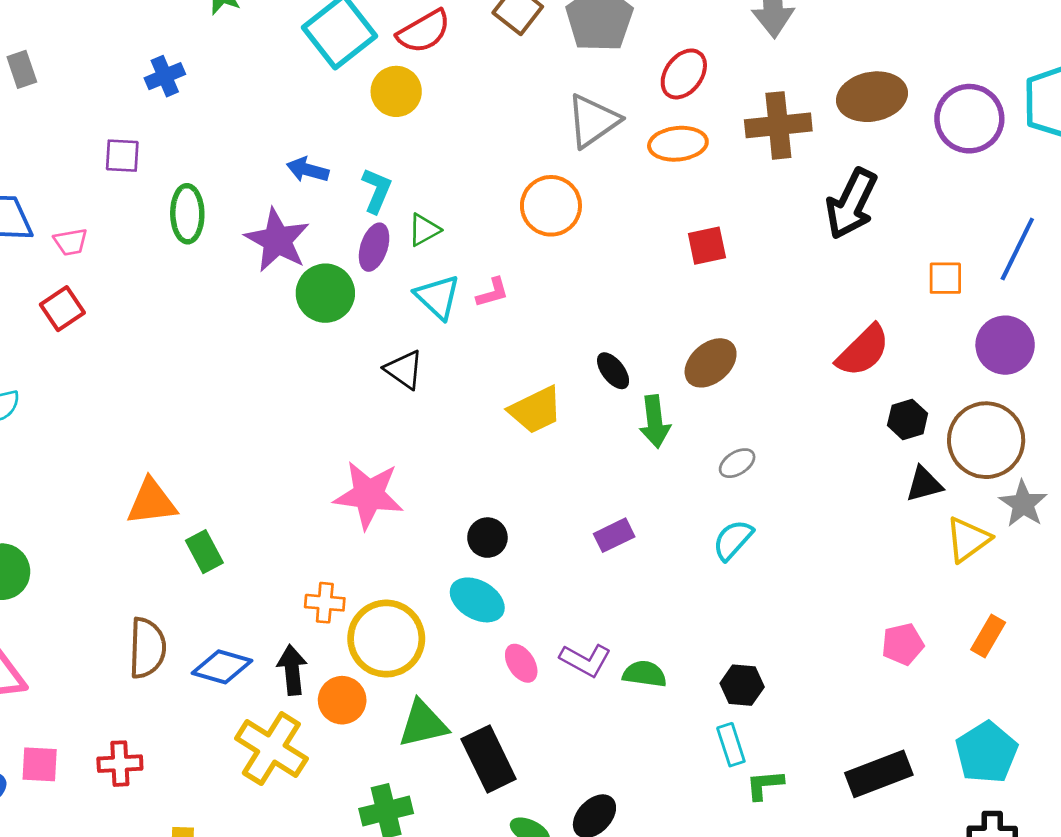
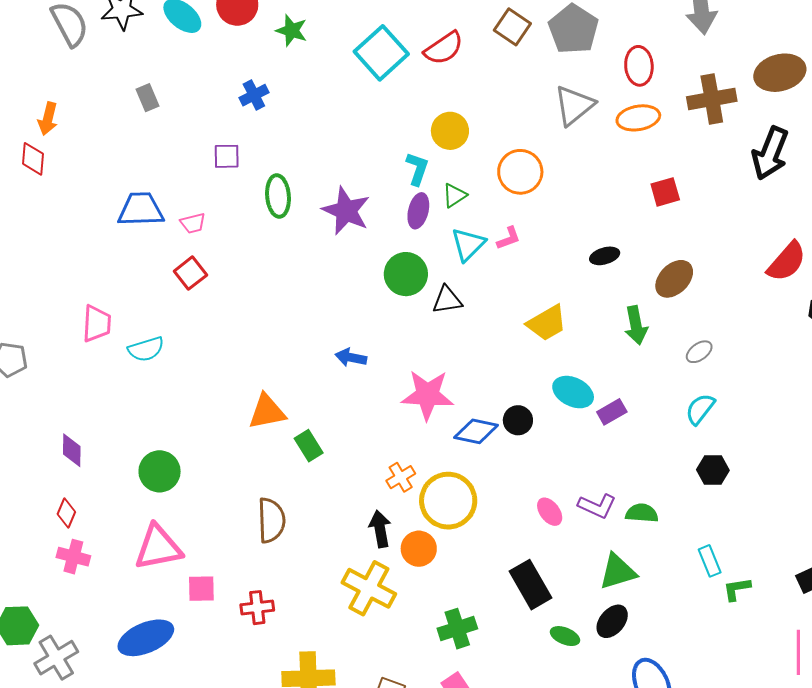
red ellipse: (684, 74) -> (639, 66), turned -36
yellow circle: (396, 91) -> (450, 131), moved
blue arrow: (308, 170) -> (351, 357), moved
orange circle: (551, 206) -> (520, 172), moved
green circle: (325, 293) -> (406, 274), moved
cyan triangle: (438, 297) -> (468, 244), turned 36
black triangle: (404, 370) -> (447, 300), turned -40
black ellipse: (613, 371) -> (605, 256), moved, turned -64
cyan ellipse: (477, 600) -> (573, 392), moved
orange cross: (325, 603) -> (401, 477), turned -32
blue diamond: (222, 667) -> (476, 431), moved
black hexagon: (742, 685) -> (713, 470), moved
green triangle: (423, 724) -> (618, 572), moved
pink square: (40, 764) -> (201, 589), moved

